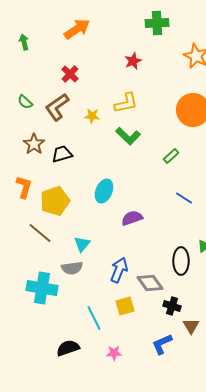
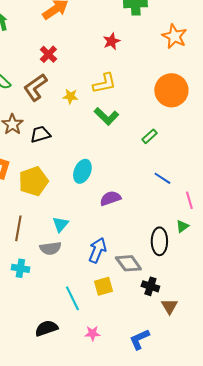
brown line: (40, 233) -> (18, 228), moved, turned 60
cyan cross: (42, 288) -> (20, 268), size x0.6
blue L-shape: (162, 344) -> (139, 339), moved

